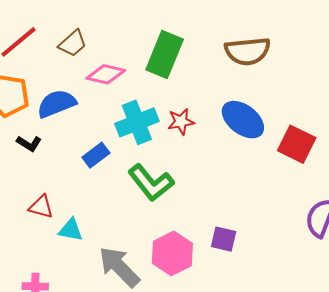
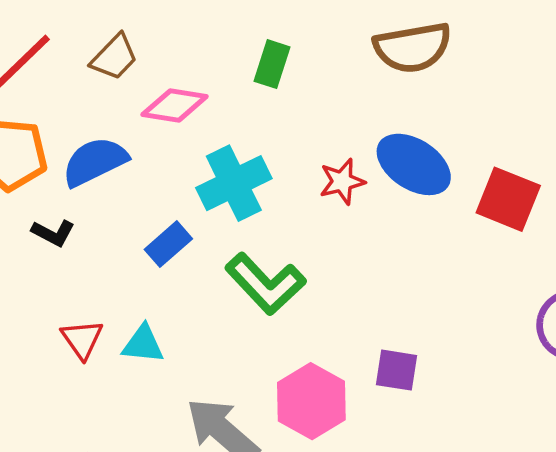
green rectangle: (165, 54) -> (272, 64), size x0.6
red star: (181, 122) -> (342, 182), moved
red triangle: (41, 207) -> (82, 339), turned 44
cyan triangle: (71, 230) -> (143, 344), moved

